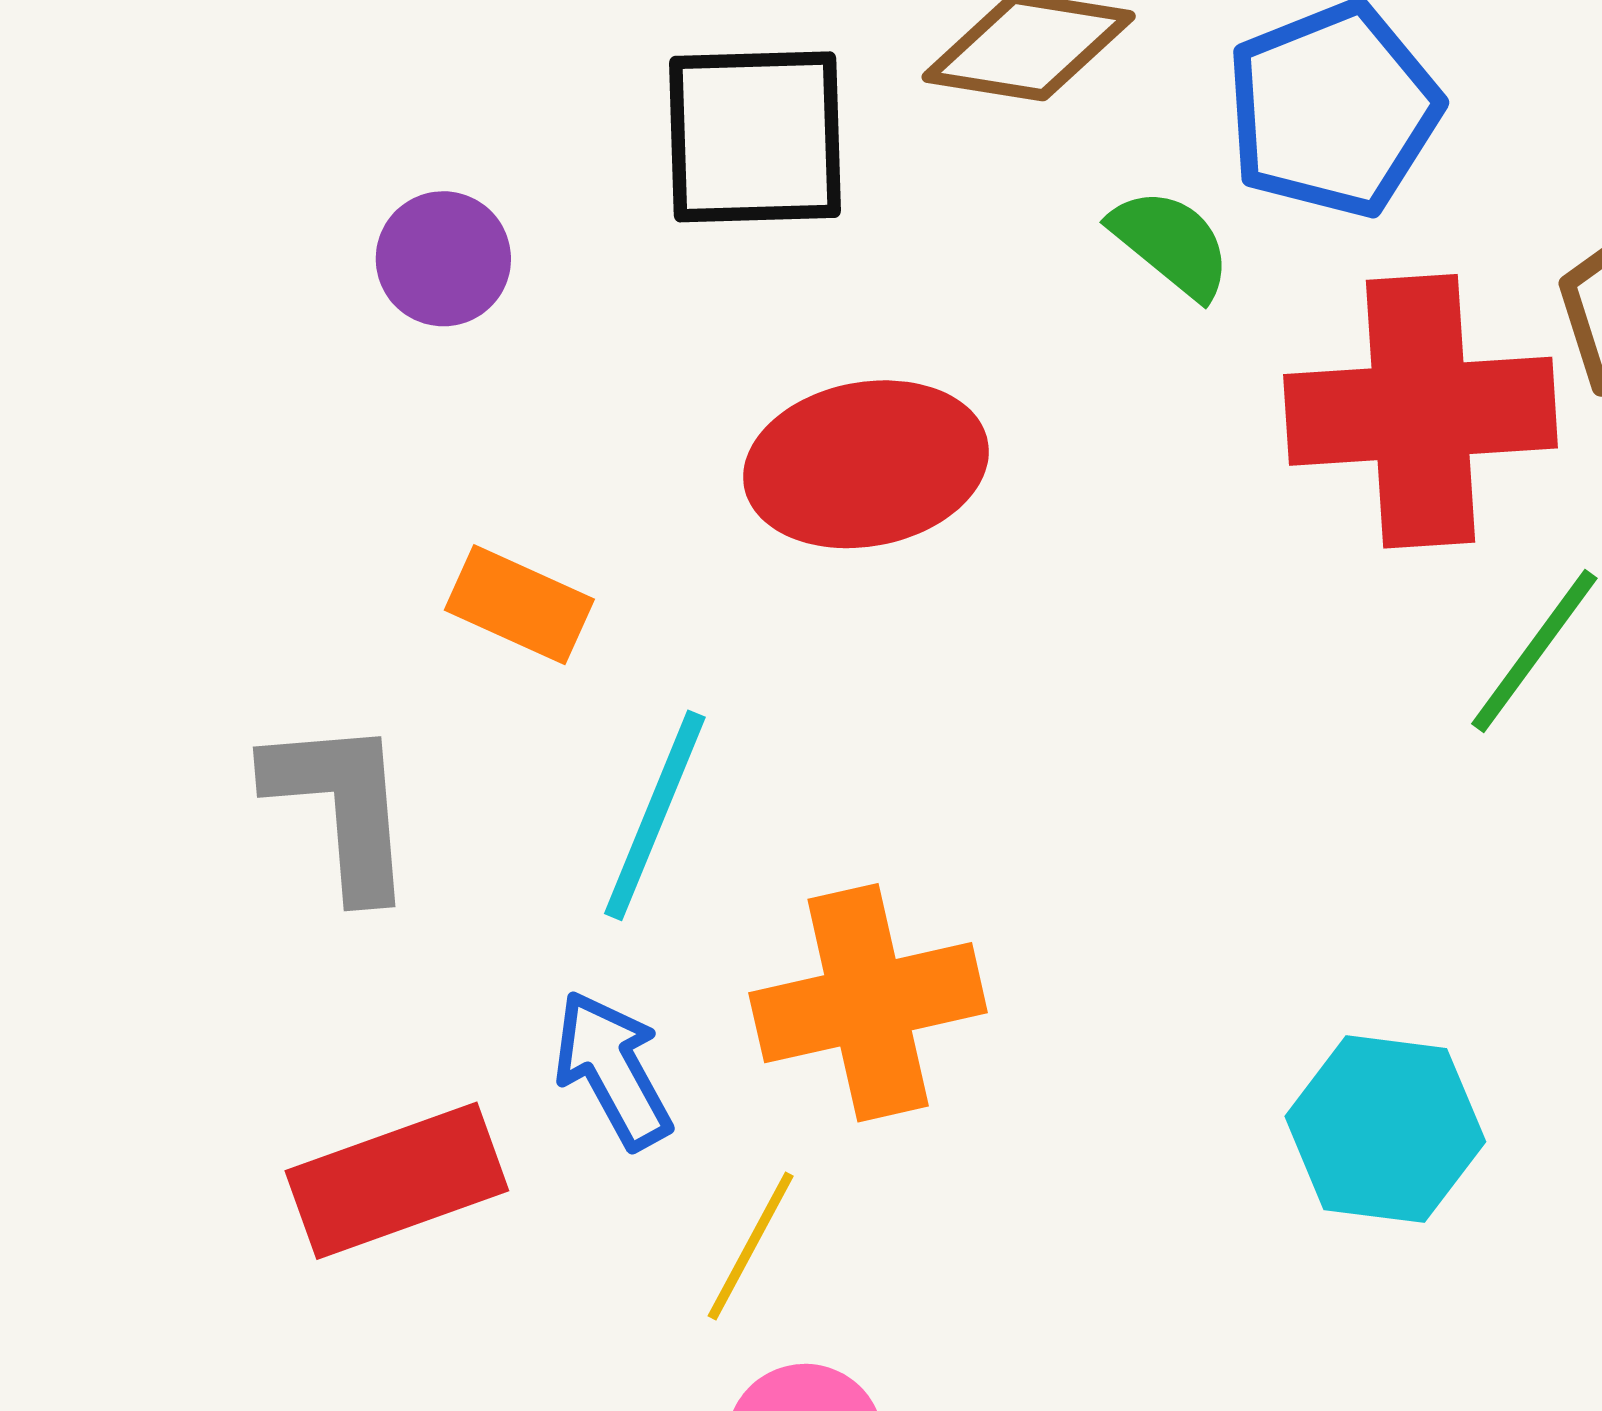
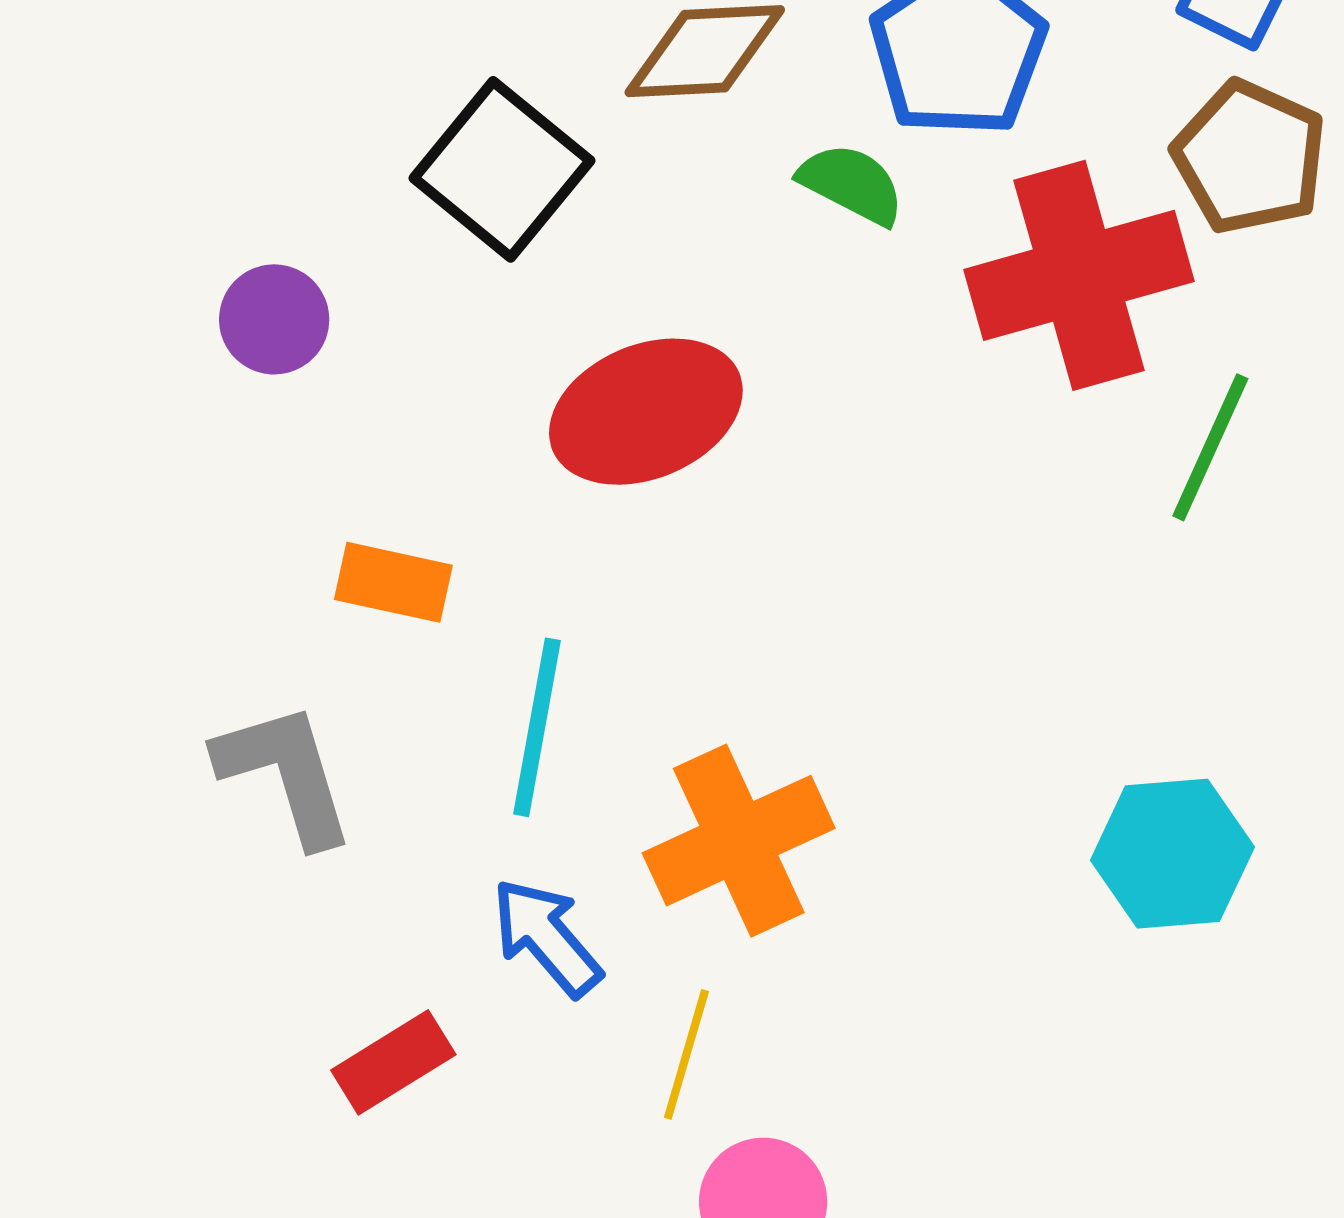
black square: (755, 137) -> (502, 169), turned -37
red rectangle: (397, 1181) -> (393, 1062), size x0.7

